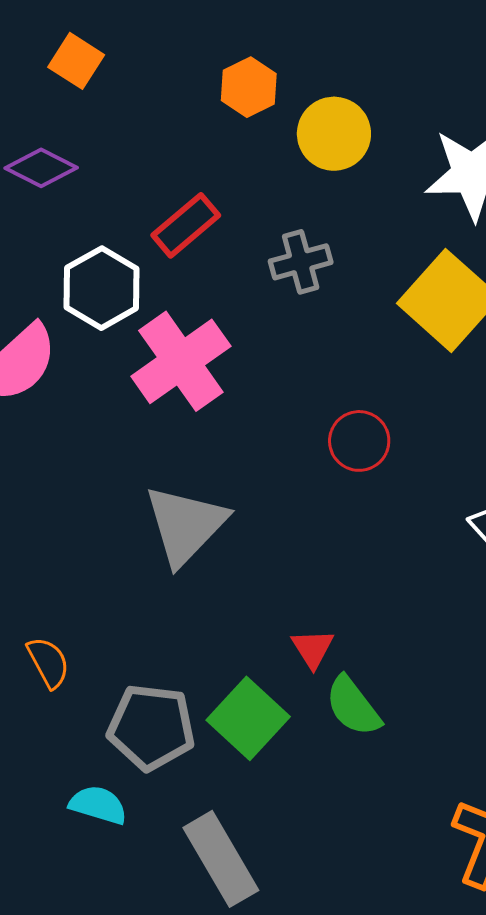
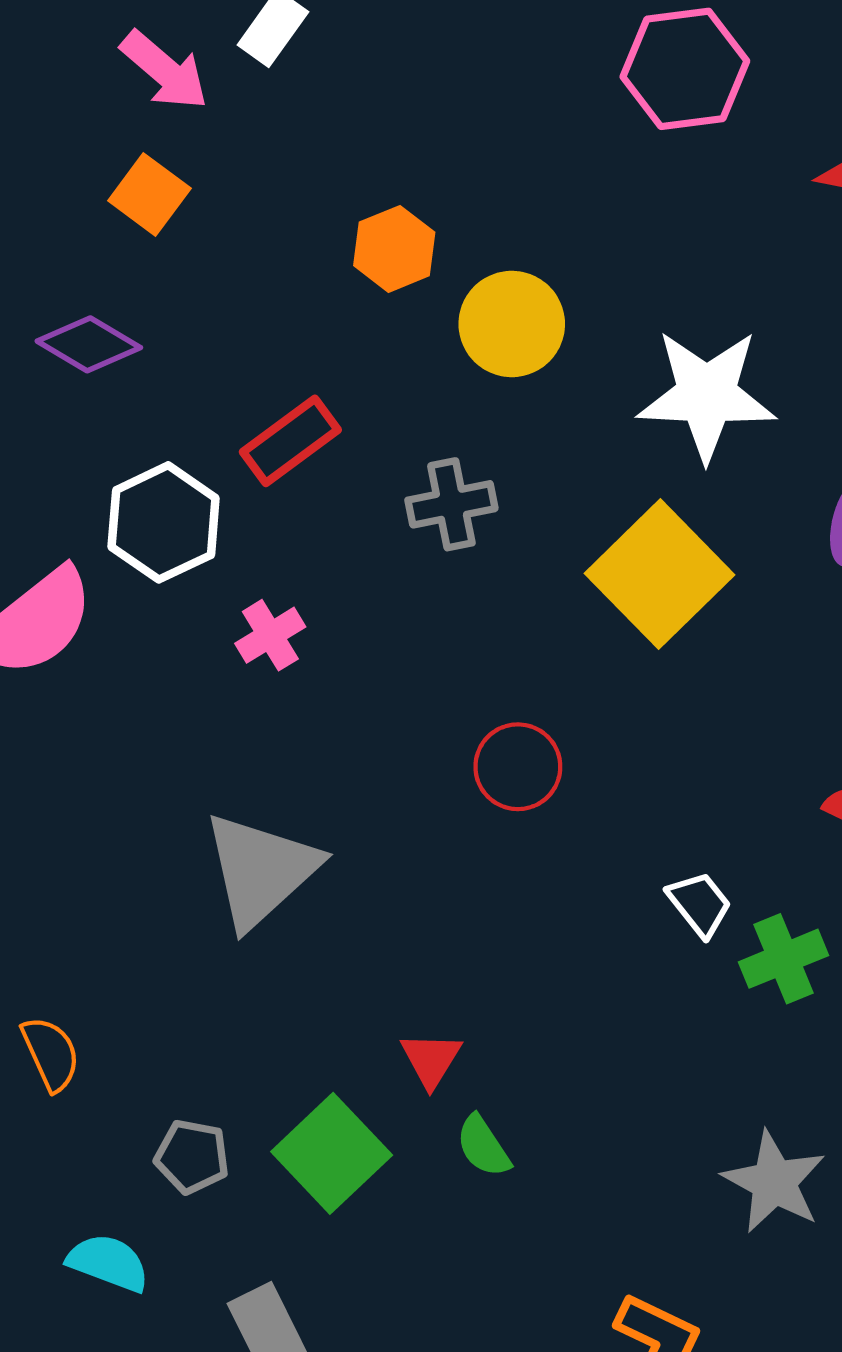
pink cross: (181, 361) -> (270, 635), size x0.5
green semicircle: (353, 706) -> (483, 1146), size x0.7
gray pentagon: (151, 727) -> (192, 1157), size x0.6

